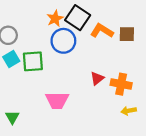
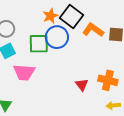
green square: (33, 61) -> (39, 44), moved
red triangle: (97, 78) -> (82, 85), moved, turned -32
pink trapezoid: (57, 100) -> (24, 72), moved

